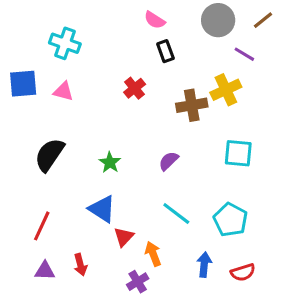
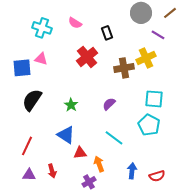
pink semicircle: (155, 20) -> (75, 23), moved
blue square: (23, 84) -> (22, 68), moved
red cross: (135, 88) -> (87, 57), size x1.5
cyan pentagon: (230, 220) -> (149, 125), moved
red triangle: (124, 237) -> (80, 153), turned 40

